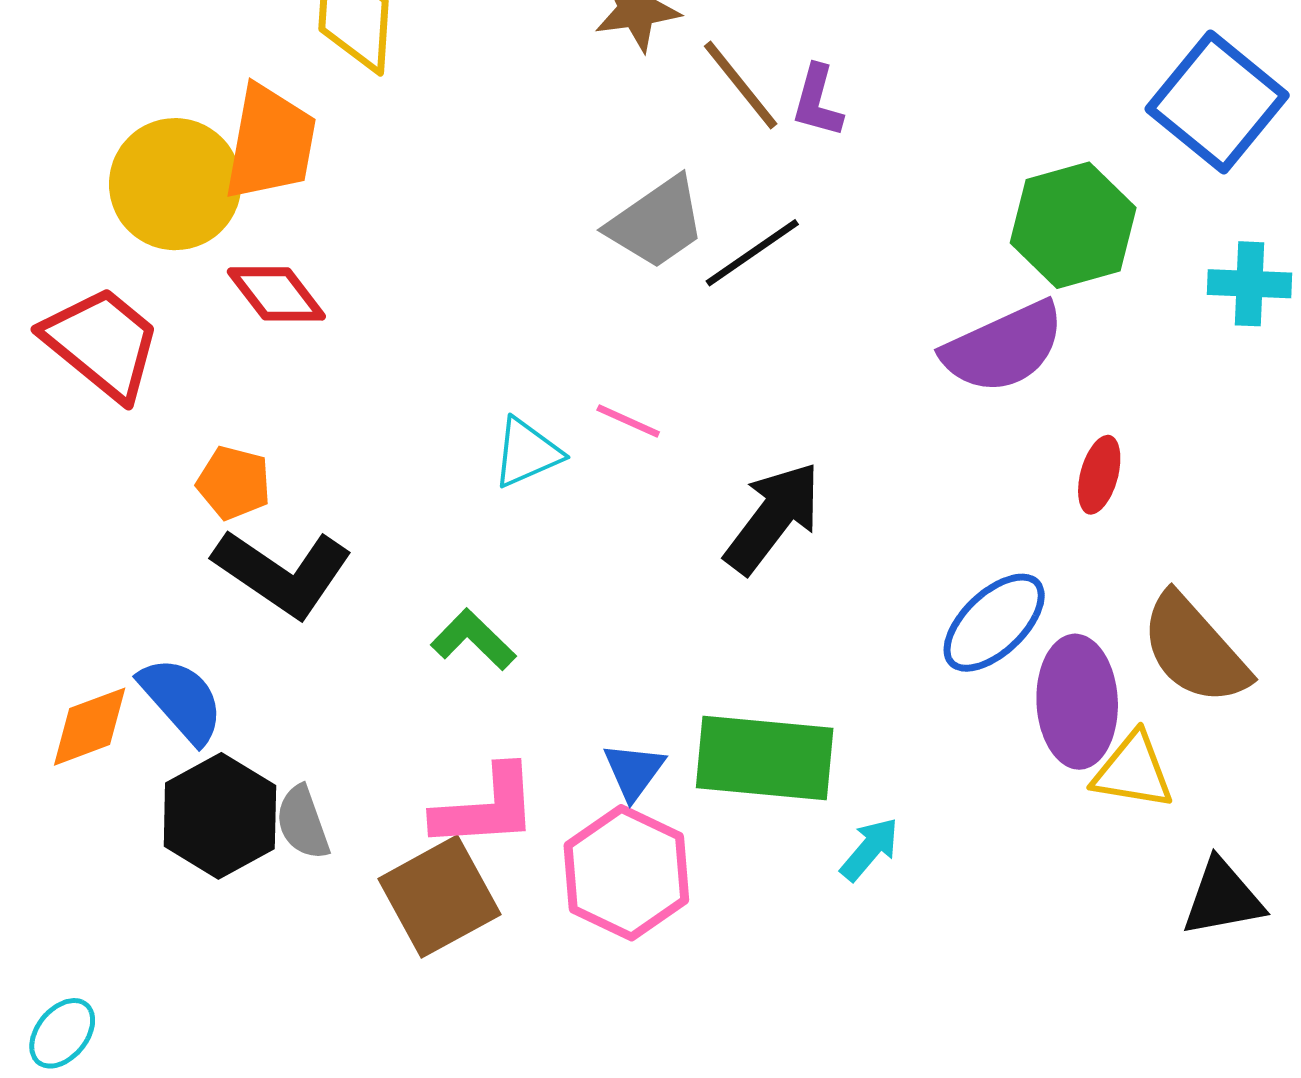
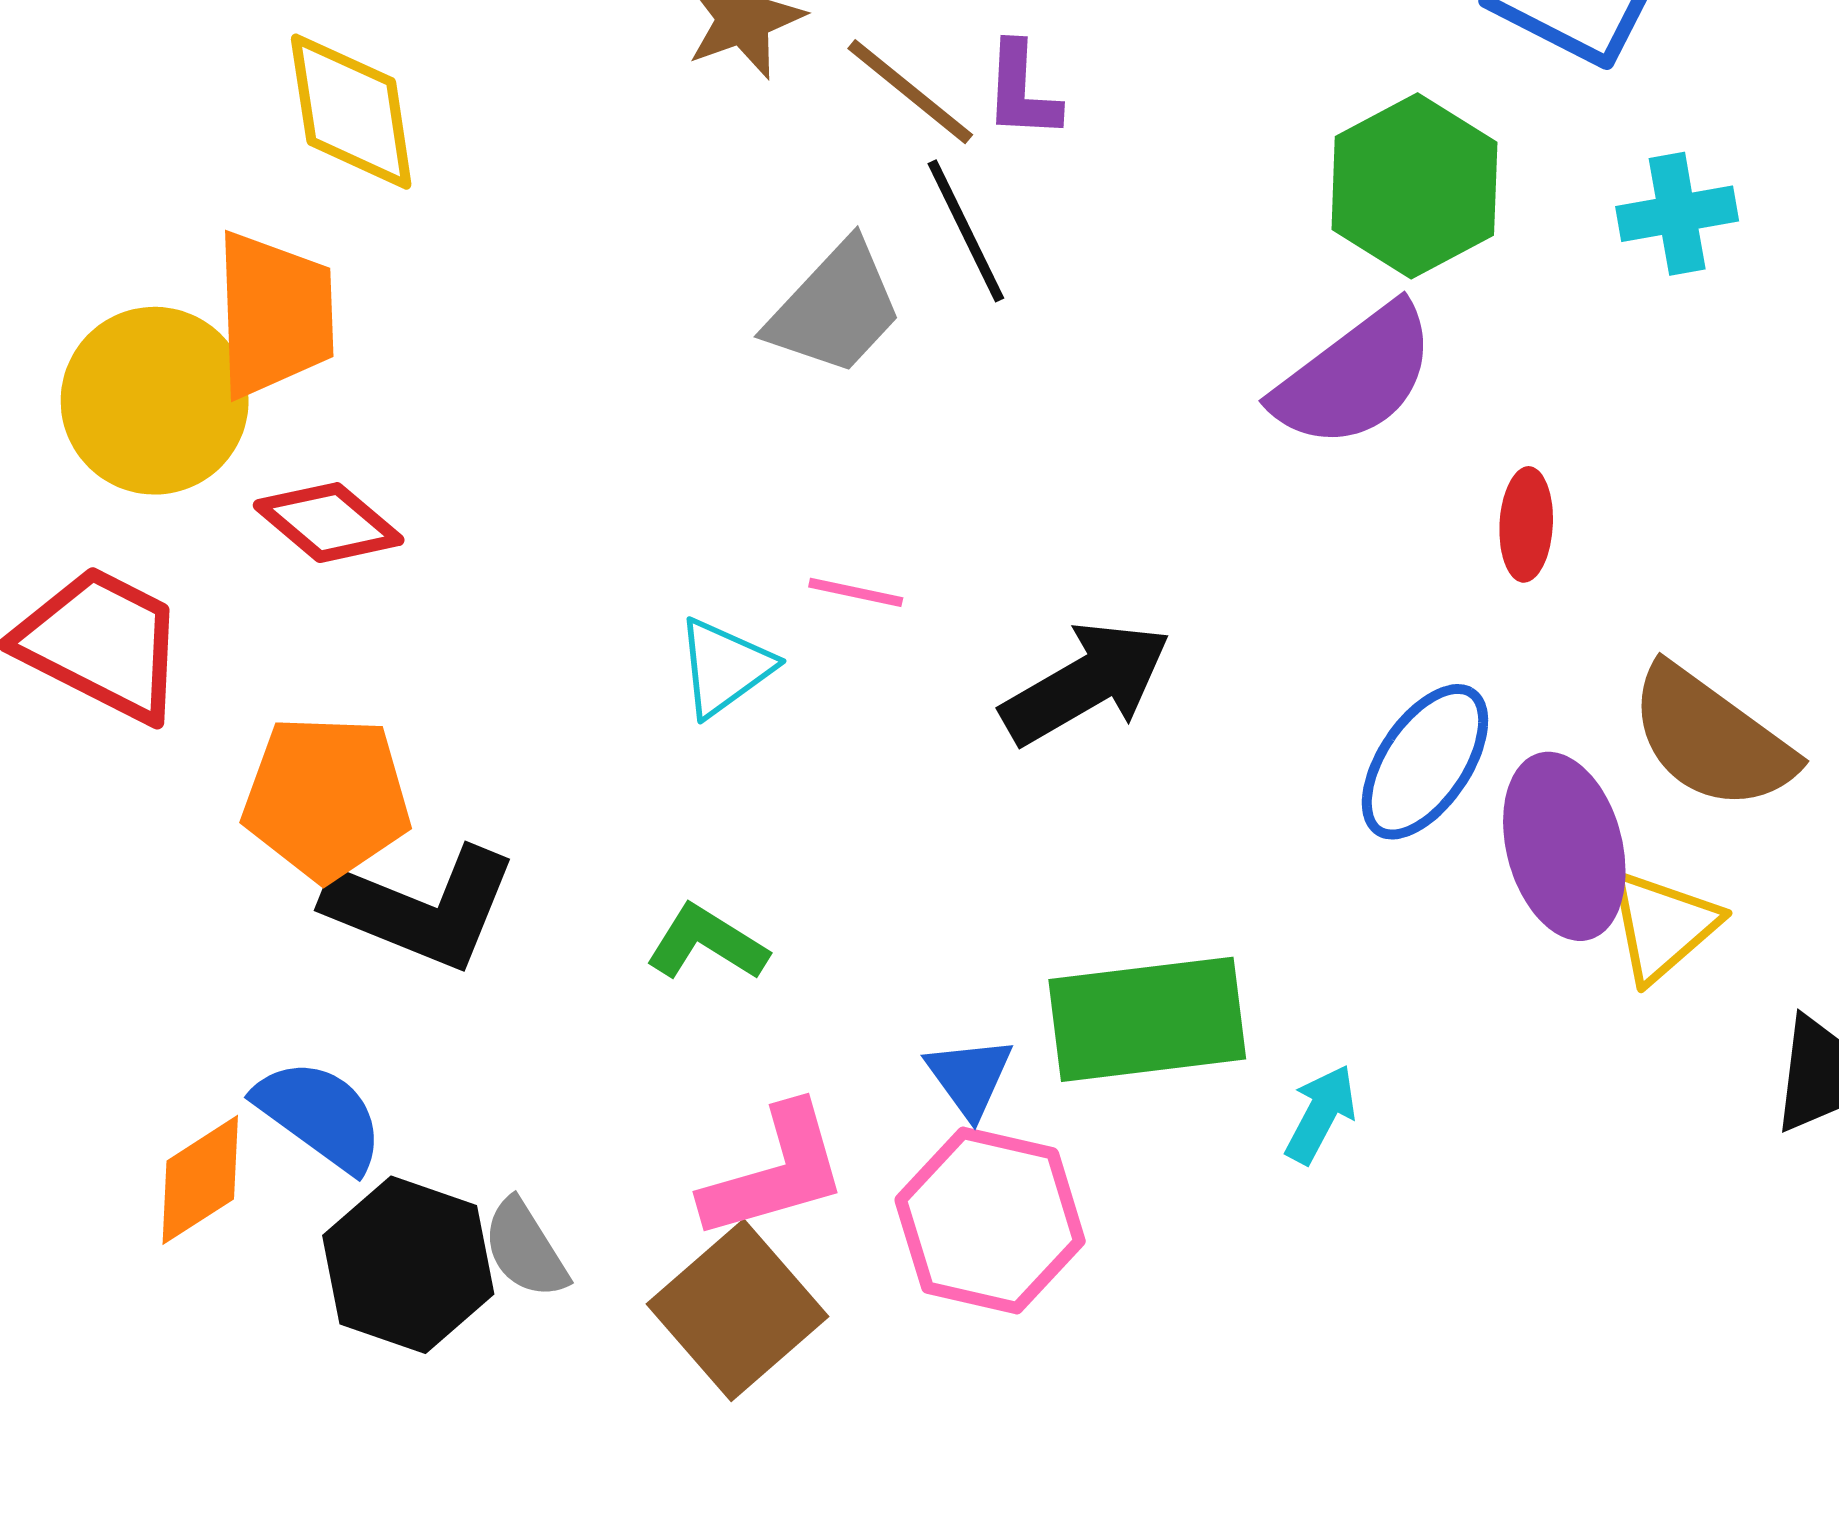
black line: (752, 253) -> (966, 231), moved, turned -69
orange pentagon: (234, 483) -> (327, 798), size x1.6
black arrow: (773, 518) -> (1086, 683), turned 35
yellow triangle: (1133, 771) -> (1663, 926), turned -38

